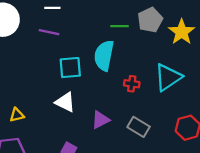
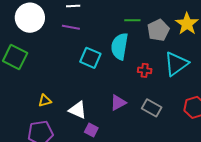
gray pentagon: (150, 20) -> (158, 30), moved
cyan square: (70, 68) -> (90, 58), turned 30
white triangle: (65, 102) -> (78, 110), moved

